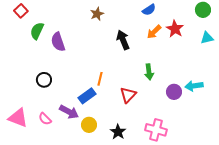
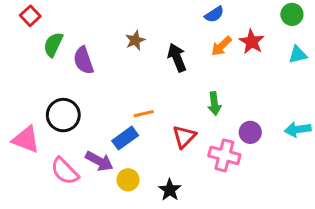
brown star: (97, 14) -> (135, 40), moved
orange line: (100, 79) -> (144, 114), turned 64
black circle: (44, 80) -> (63, 115), size x1.5
cyan arrow: (194, 86) -> (298, 129), moved
pink triangle: (18, 118) -> (26, 140), moved
pink semicircle: (45, 119) -> (65, 171), size x1.5
pink cross: (156, 130) -> (224, 155), moved

